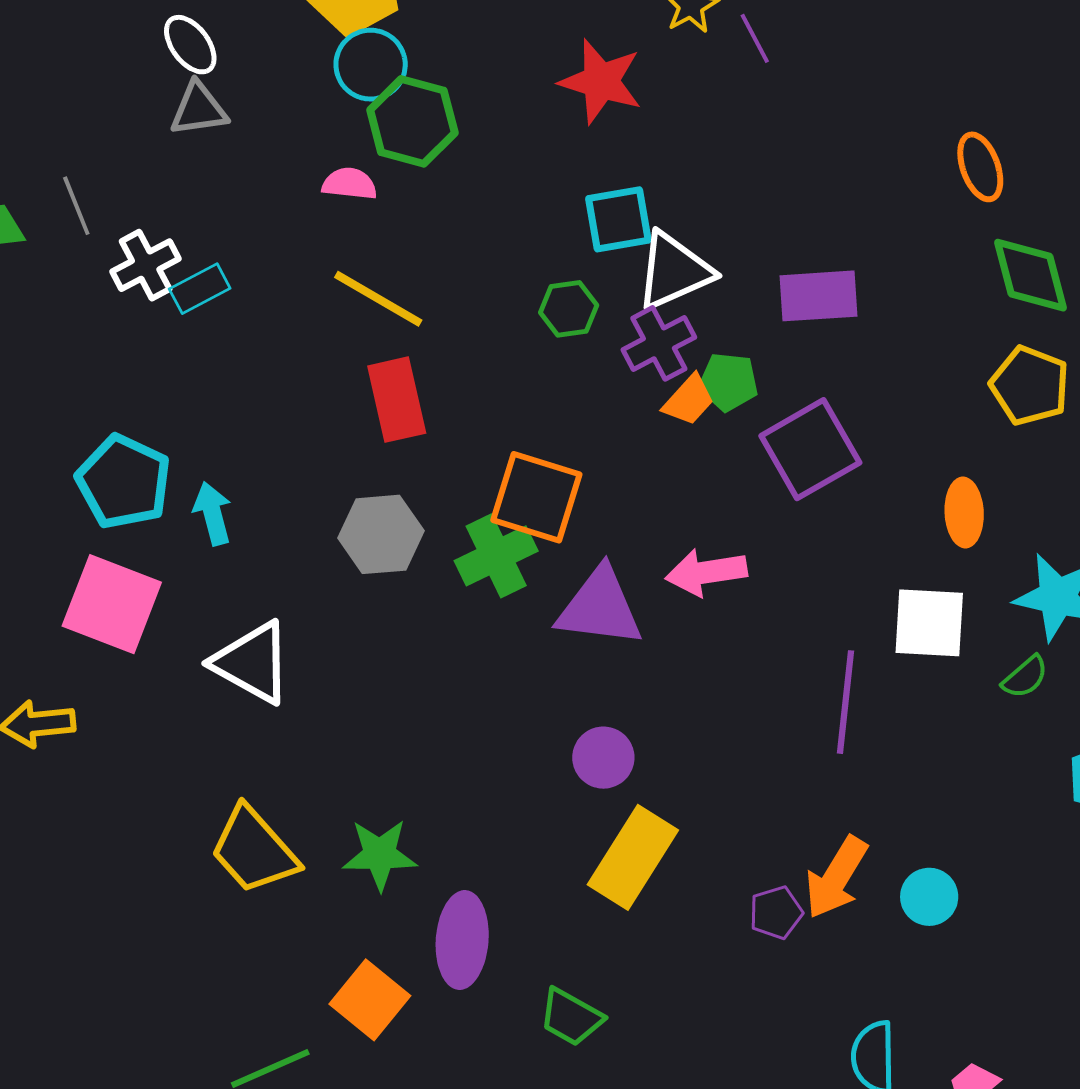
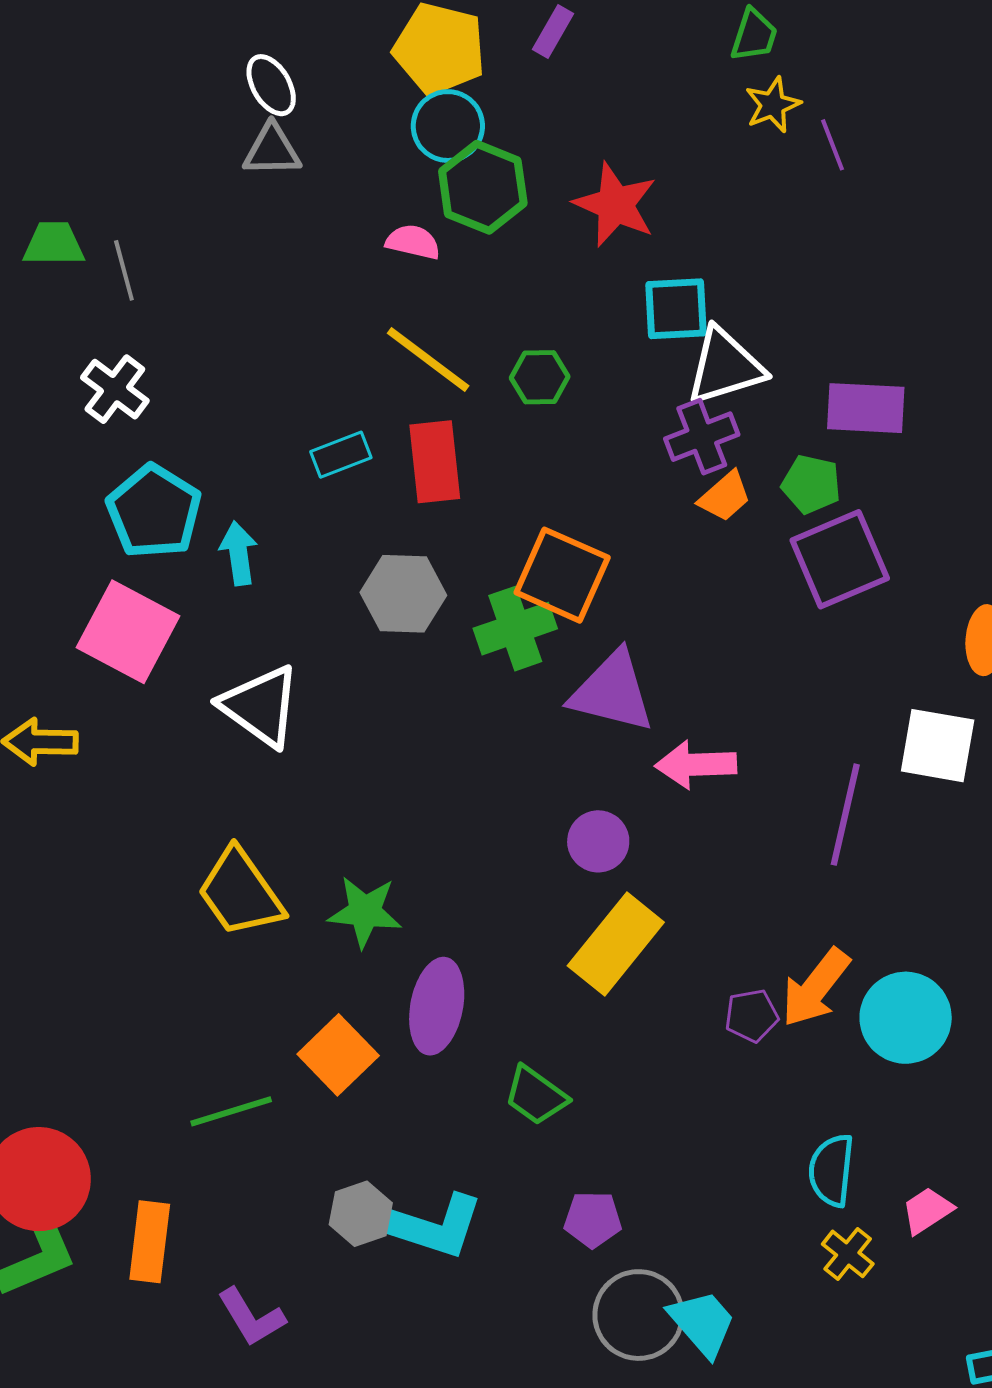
red star: (601, 81) -> (615, 205), moved
gray line: (76, 206) -> (124, 270), moved
white cross: (146, 265) -> (115, 389), moved, turned -32
cyan rectangle: (200, 289) -> (341, 455), moved
green hexagon: (569, 309) -> (540, 377), moved
green pentagon: (728, 382) -> (811, 484), moved
pink arrow: (706, 572) -> (696, 765), moved
cyan circle: (929, 897) -> (906, 1018), size x1.6

